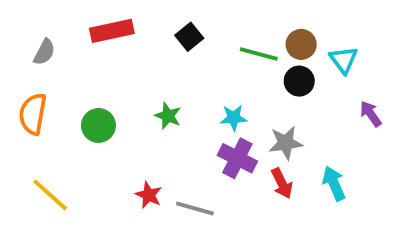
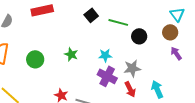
black square: (189, 37) -> (91, 15), moved
brown circle: (301, 44) -> (170, 32), moved
cyan triangle: (344, 60) -> (177, 14), moved

